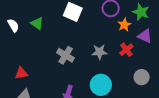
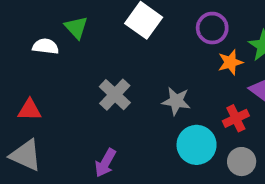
white semicircle: (13, 25) -> (46, 46), moved, turned -64
red cross: (126, 50) -> (236, 118), moved
cyan circle: (101, 85) -> (197, 145), moved

